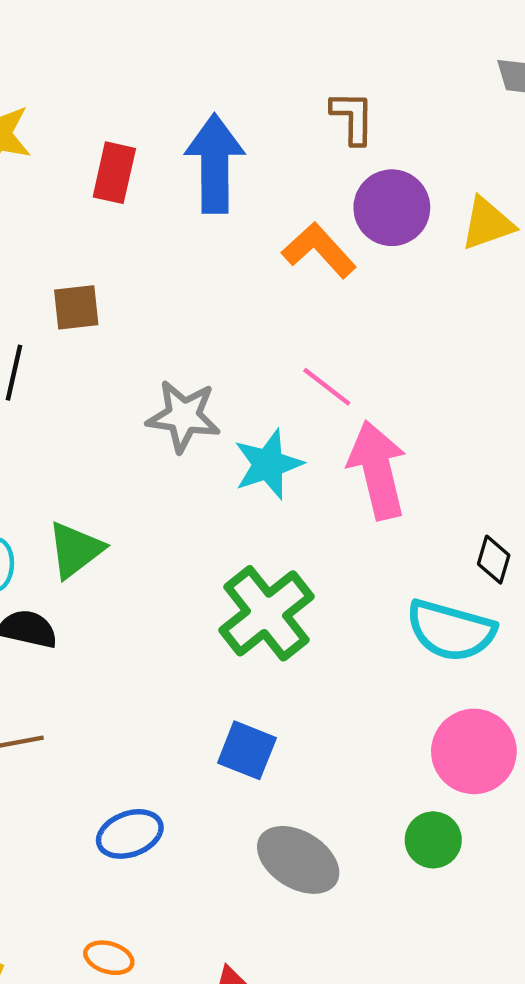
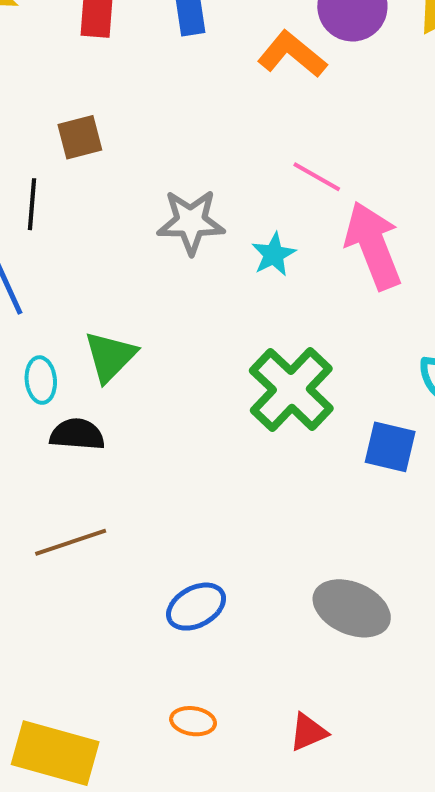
cyan star: (268, 464) -> (274, 254), size x0.7
blue square: (247, 750) -> (390, 447), moved

